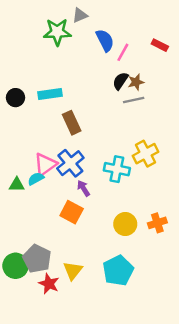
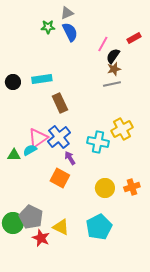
green star: (57, 32) -> (48, 27), size x0.6
blue semicircle: (105, 40) -> (70, 32), moved
red rectangle: (160, 45) -> (134, 38), turned -56
black semicircle: (120, 81) -> (113, 56), moved
yellow triangle: (73, 271) -> (61, 227), turned -42

